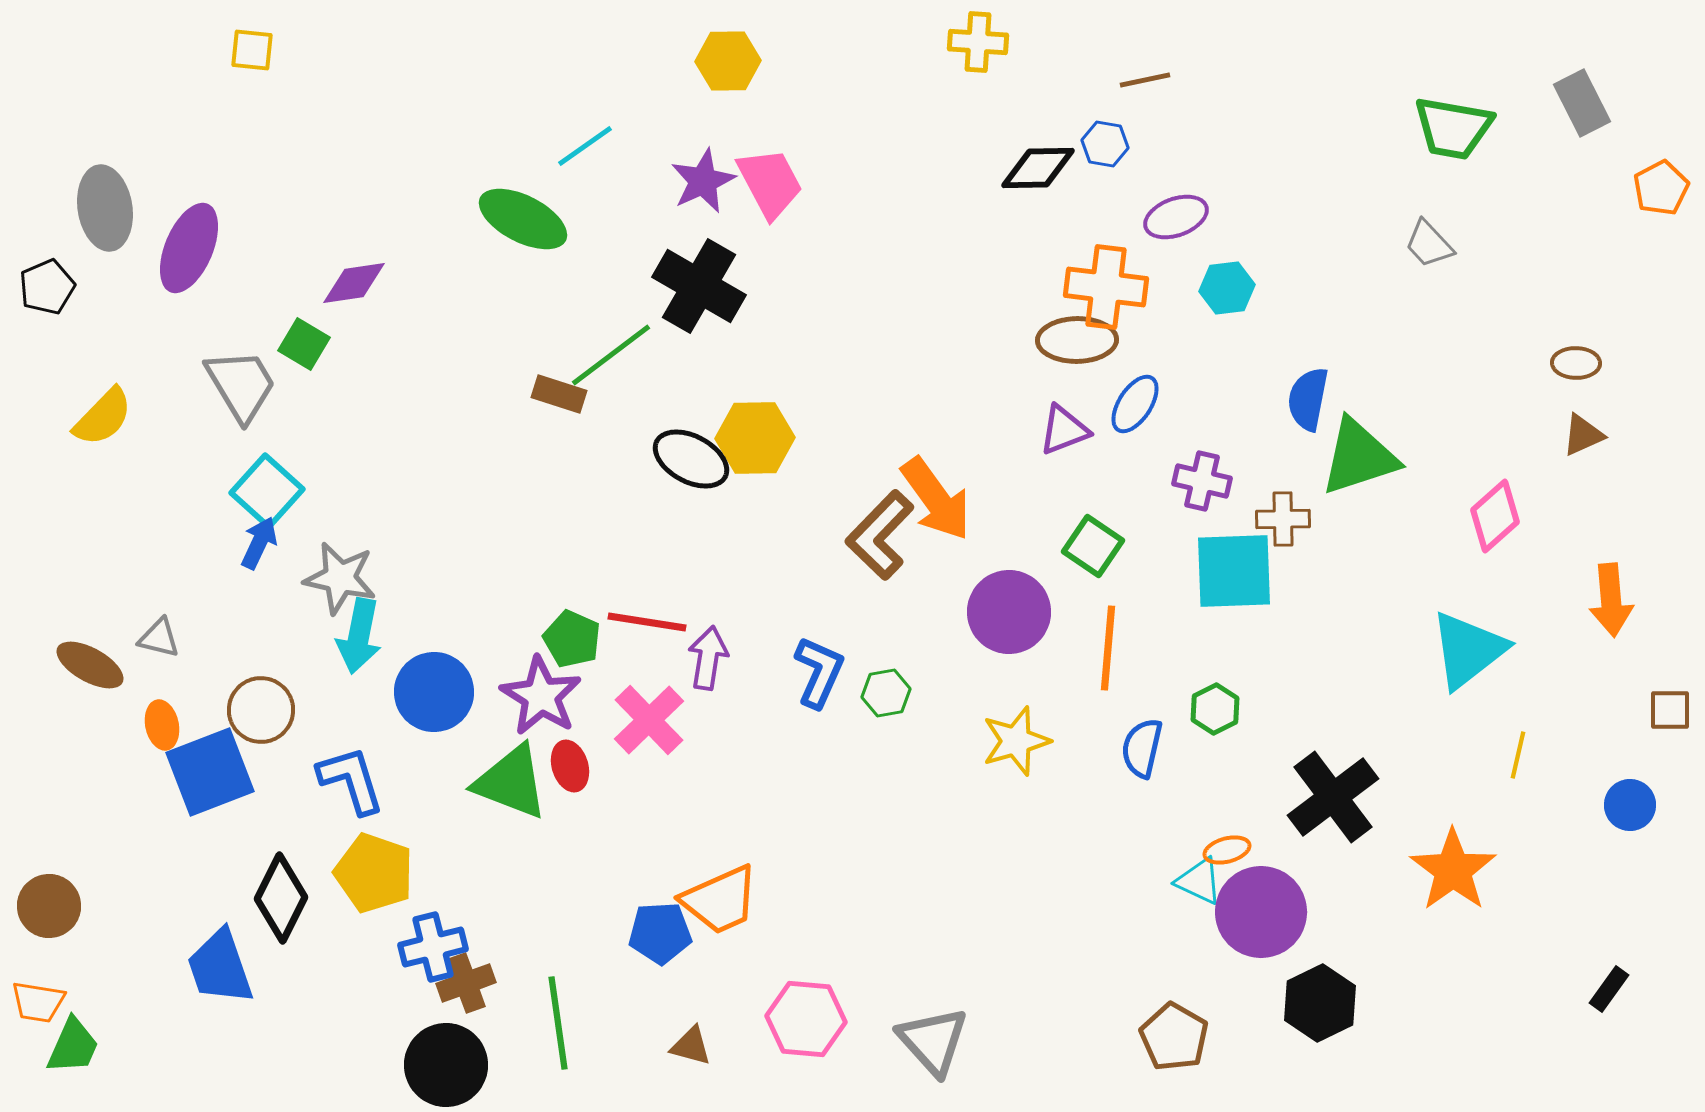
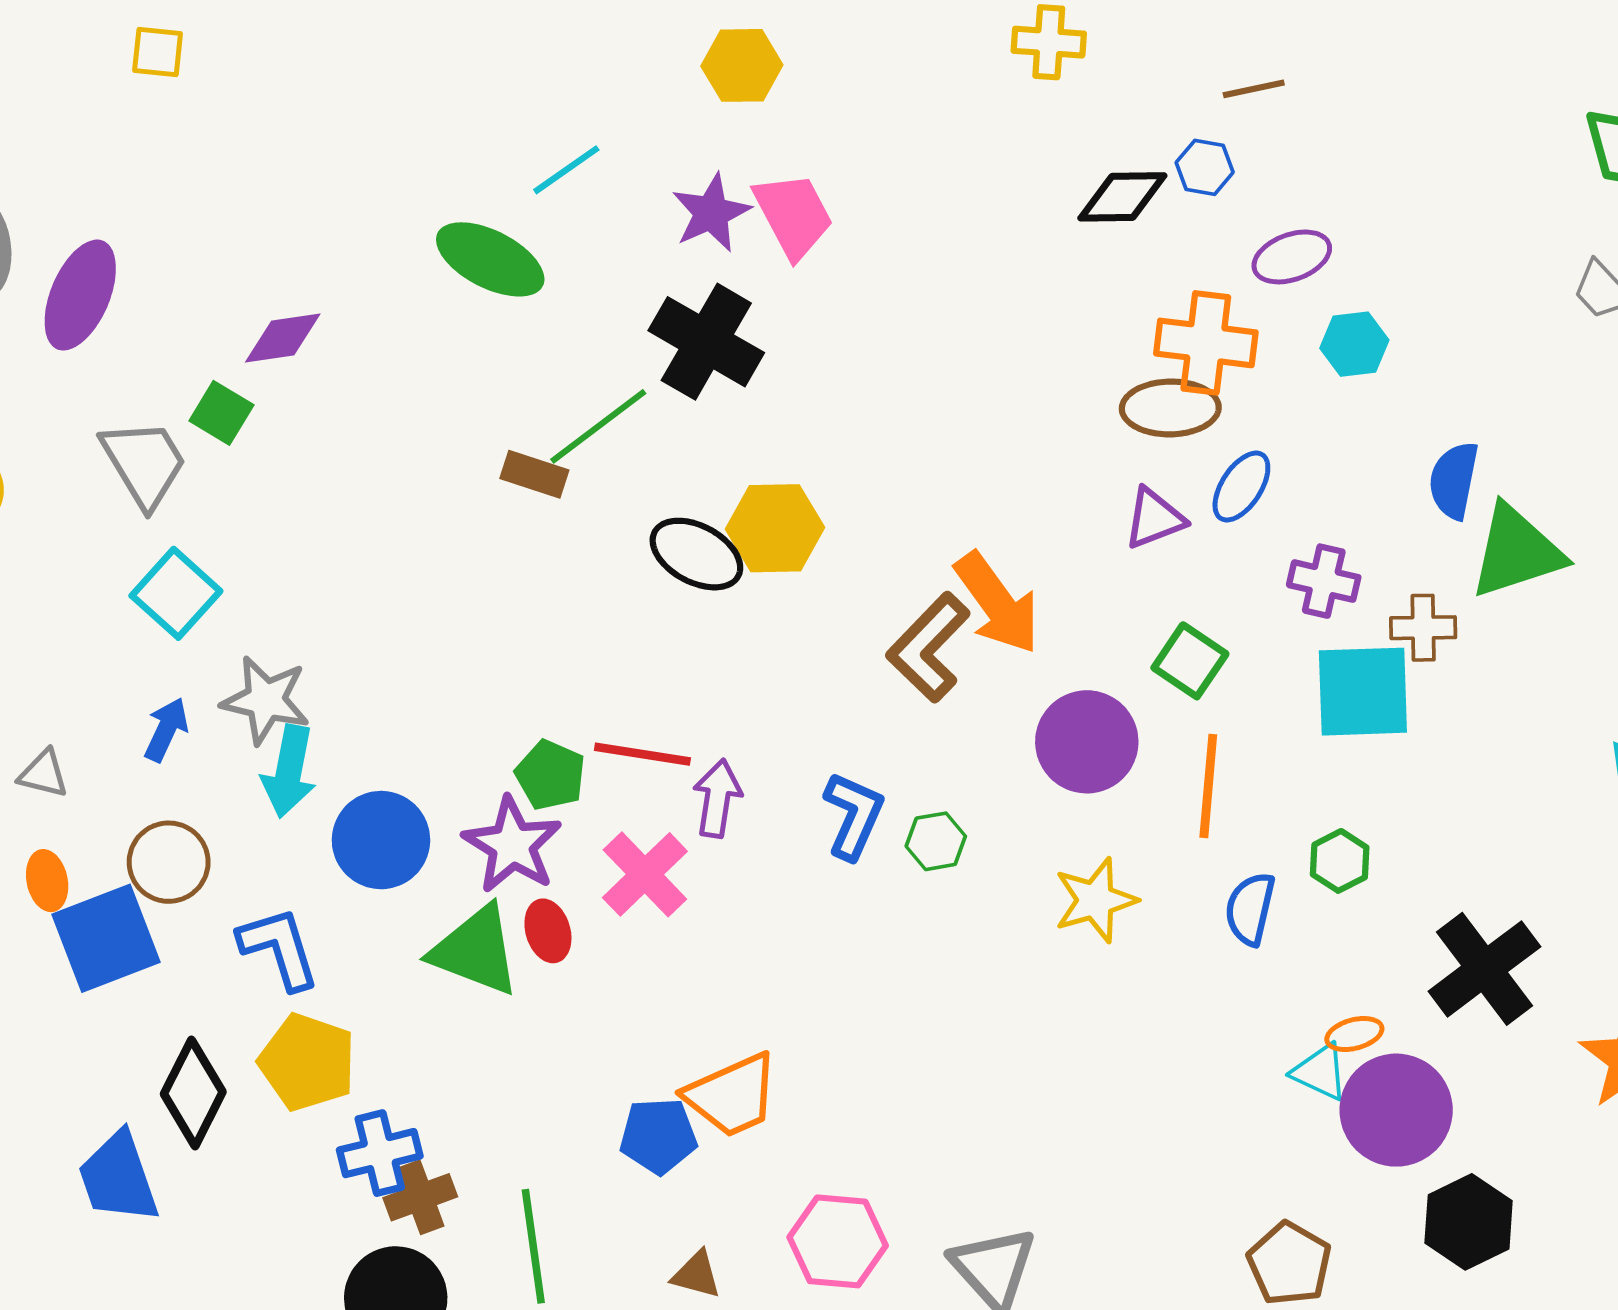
blue arrow: (259, 543) -> (166, 730), moved

